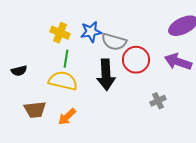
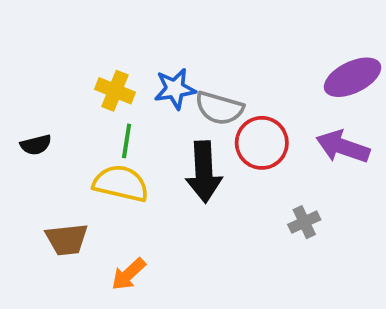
black semicircle: (19, 71) -> (36, 145), moved
orange arrow: (67, 117) -> (129, 274), moved

